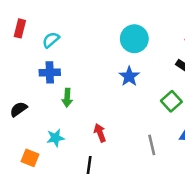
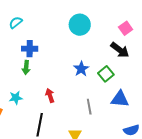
blue cross: (50, 72) -> (30, 49), moved
blue star: (129, 76) -> (81, 69), moved

